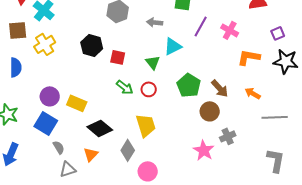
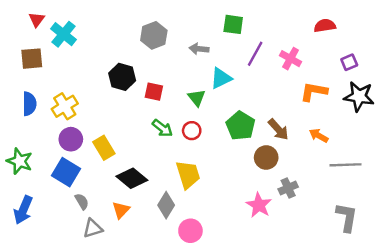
yellow cross: (45, 44) -> (65, 106), moved
yellow rectangle: (77, 103) -> (104, 148), turned 36

